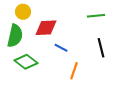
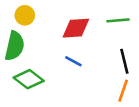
red diamond: (46, 28) -> (76, 28), moved
orange line: (74, 71) -> (123, 91), moved

